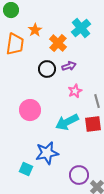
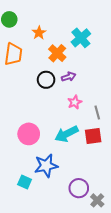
orange star: (35, 30) -> (39, 33), moved
pink circle: (30, 110) -> (29, 134), moved

